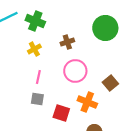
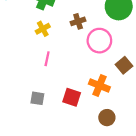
pink circle: (75, 71) -> (99, 41), moved
gray square: (37, 99) -> (37, 98), moved

